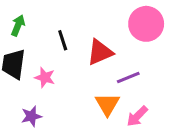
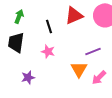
red triangle: (100, 52) -> (74, 15), moved
pink star: (45, 77) -> (48, 51), moved

